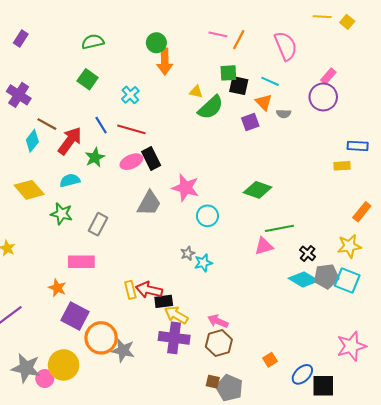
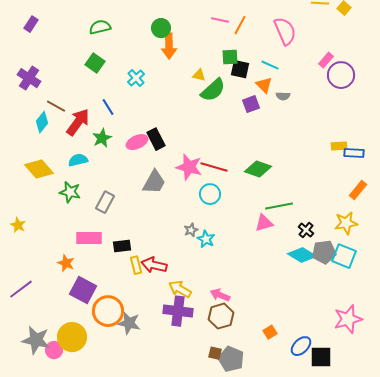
purple circle: (323, 97) -> (341, 75), moved
red line: (131, 129) -> (214, 167), moved
blue rectangle: (358, 146) -> (354, 153), moved
cyan star: (203, 263) -> (206, 239), turned -30
black rectangle: (164, 301) -> (122, 246), moved

